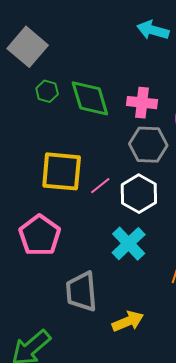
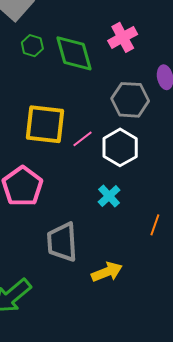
pink cross: (142, 103) -> (123, 37), moved, turned -36
cyan cross: (129, 244) -> (109, 196), size x0.7

